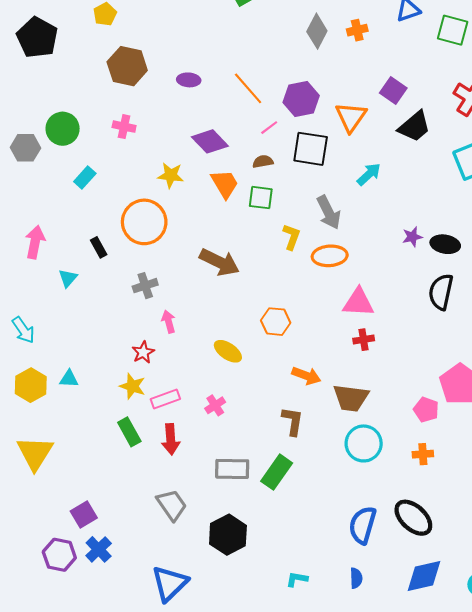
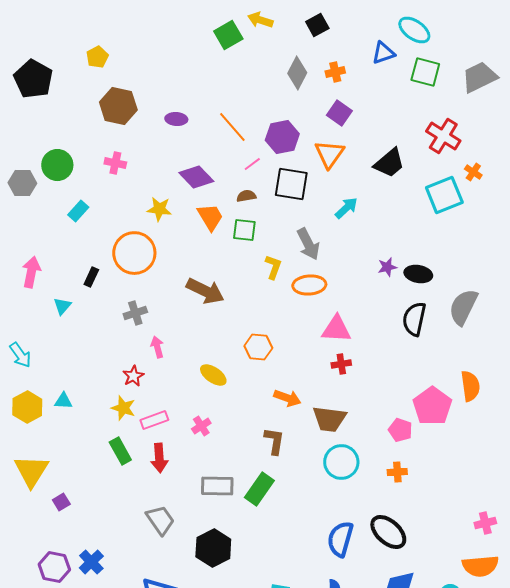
purple square: (393, 91) -> (339, 113), moved
black rectangle: (99, 247) -> (91, 277), turned 54
purple square: (84, 515) -> (61, 502), moved, size x0.7

